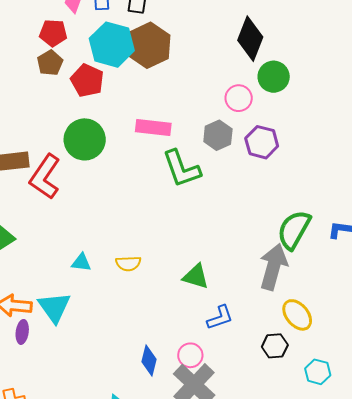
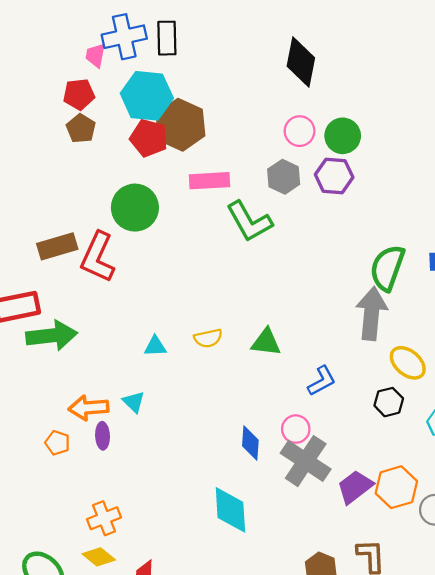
brown hexagon: (149, 45) -> (180, 125), moved
green circle: (274, 77) -> (343, 136), moved
red pentagon: (87, 81) -> (149, 138), moved
green triangle: (196, 276) -> (266, 342), moved
cyan triangle: (54, 307) -> (134, 402), size x0.6

